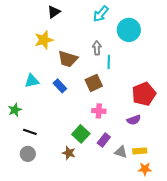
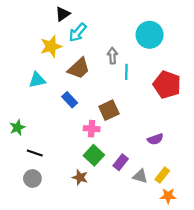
cyan arrow: (101, 14) -> (78, 32), moved
brown trapezoid: (68, 59) -> (79, 68), turned -60
cyan triangle: (32, 81) -> (37, 80), moved
brown square: (94, 83) -> (109, 110), moved
red pentagon: (144, 94) -> (167, 85), moved, turned -30
pink cross: (99, 111) -> (92, 129), moved
yellow rectangle: (140, 151) -> (162, 175), turned -48

